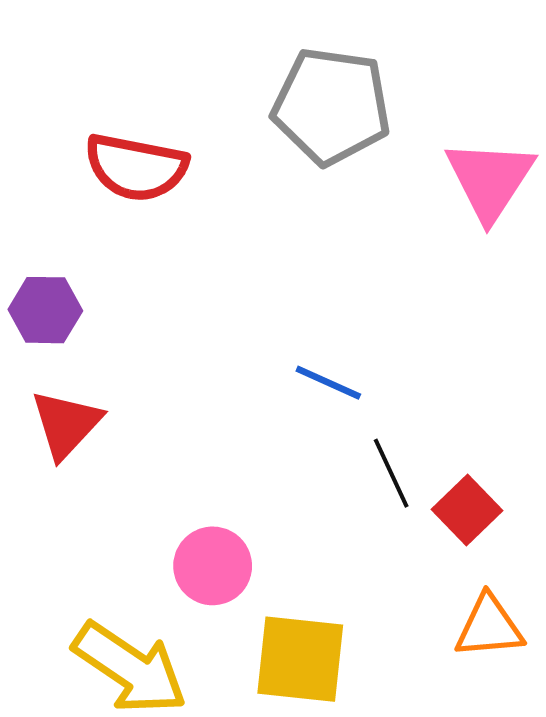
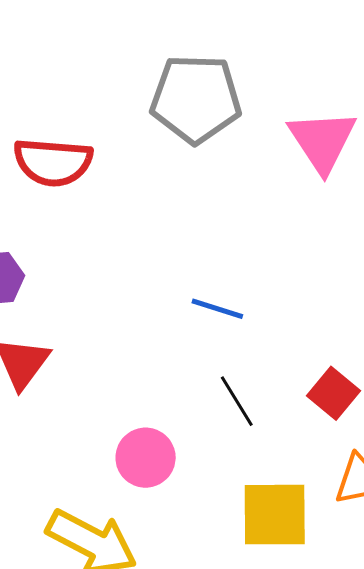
black line: (391, 473) -> (237, 401), moved
yellow square: (300, 659) -> (275, 515), moved

